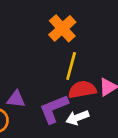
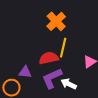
red semicircle: (82, 90) -> (49, 58), moved
white arrow: (77, 118) -> (69, 84), turned 49

